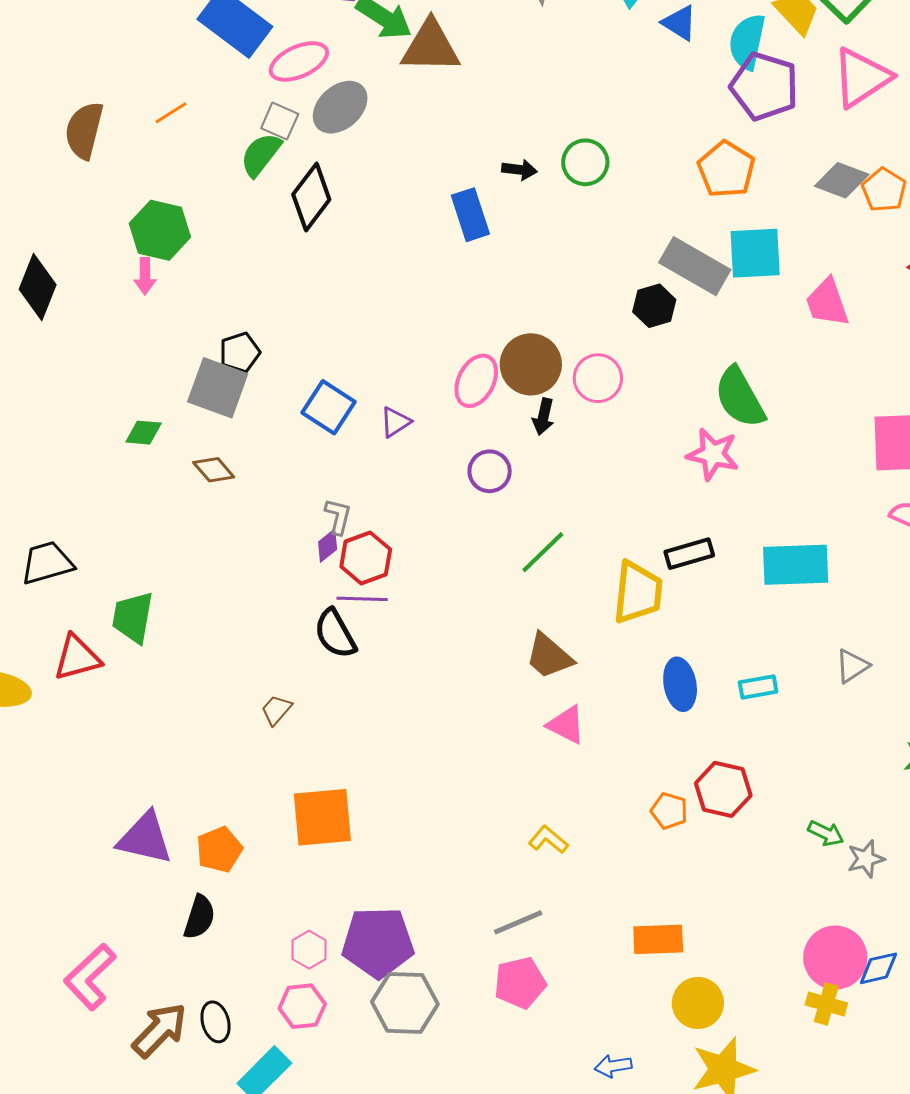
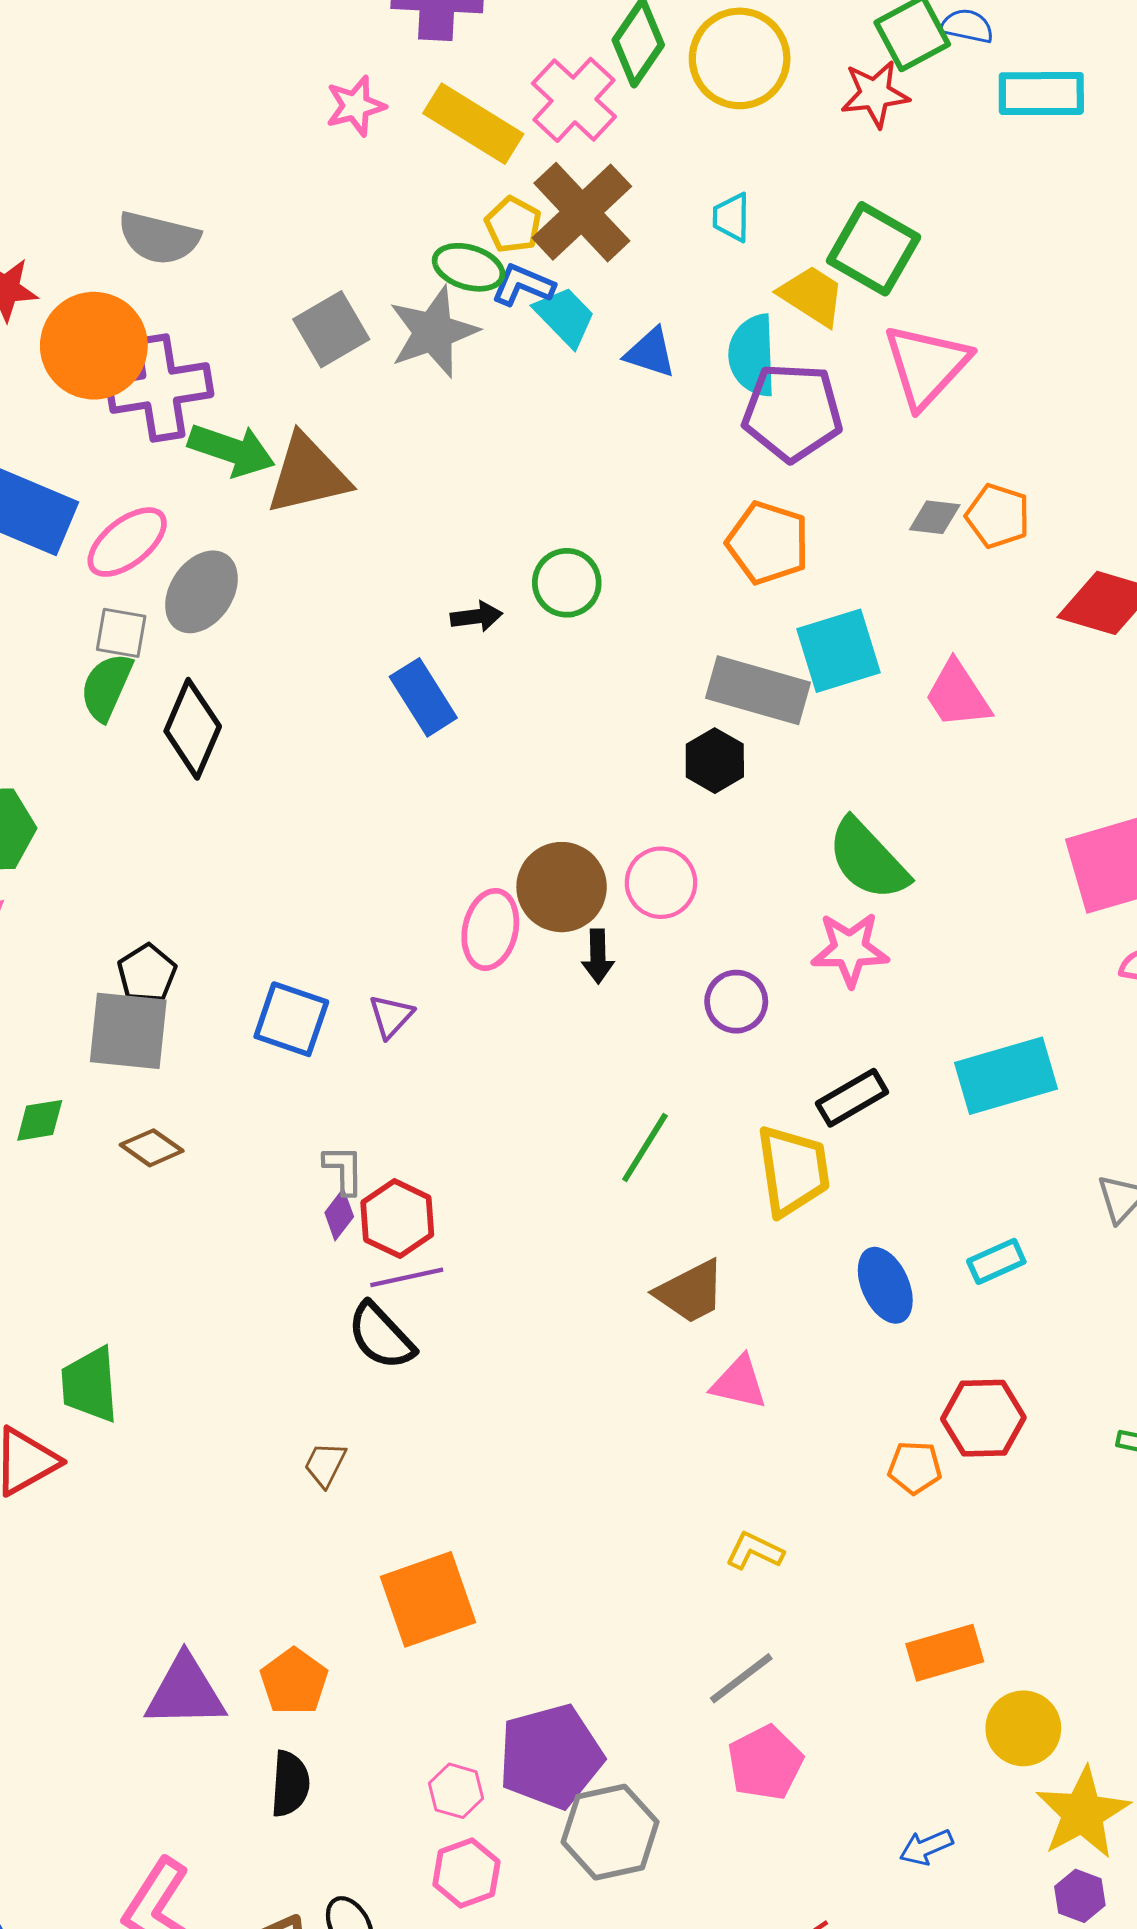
gray diamond: (842, 180) -> (935, 517), size x0.7
purple circle: (490, 471) -> (736, 1002), moved
brown trapezoid: (549, 656) -> (690, 1292), turned -54

